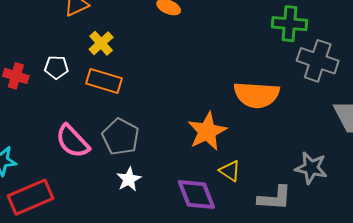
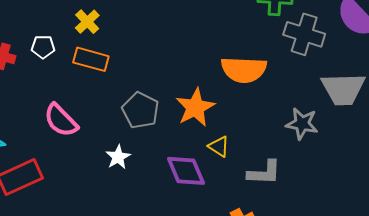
gray pentagon: (121, 137) -> (141, 110), moved
gray star: (311, 168) -> (302, 124), moved

